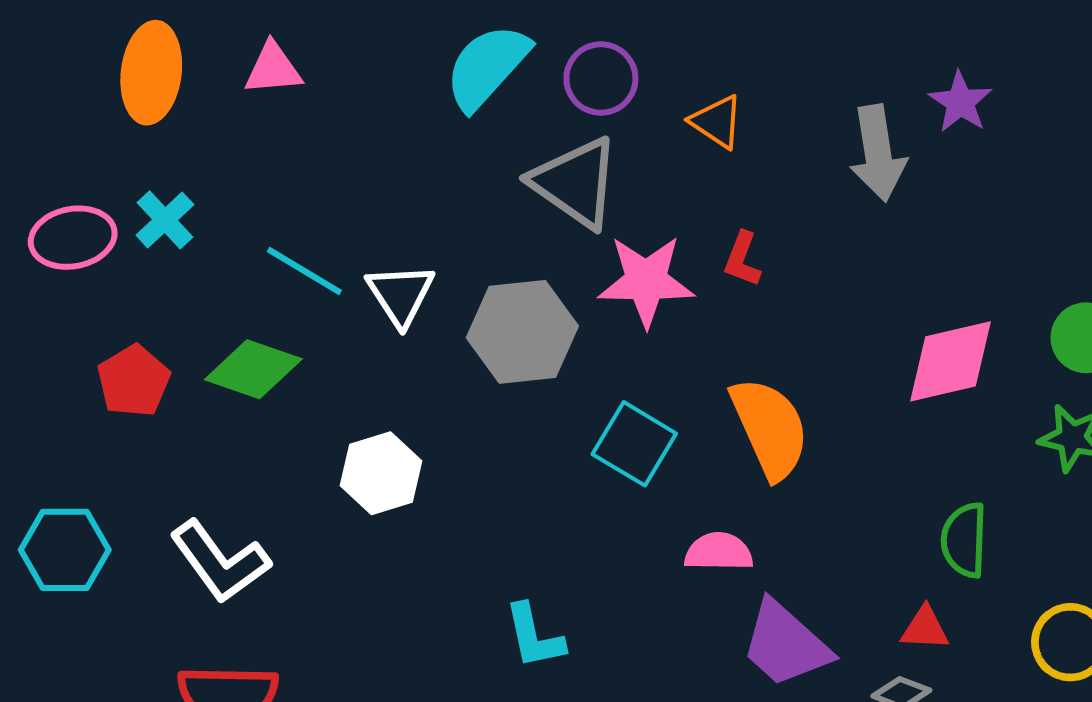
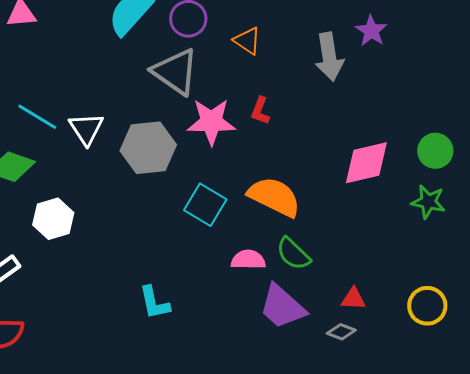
orange semicircle: (770, 428) -> (274, 197), turned -40
white hexagon: (381, 473) -> (53, 219), moved
green semicircle: (964, 540) -> (293, 254), moved, turned -48

